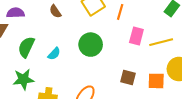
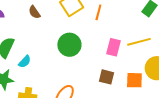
pink rectangle: (136, 36) -> (114, 47), moved
cyan semicircle: (54, 54) -> (25, 62), moved

